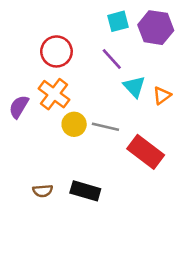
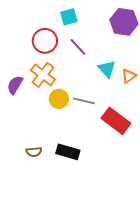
cyan square: (118, 21) -> (69, 17), moved
purple line: (112, 59) -> (78, 47), moved

